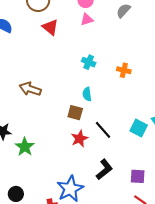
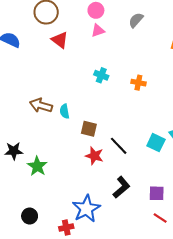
cyan semicircle: (87, 94) -> (65, 111), moved
red star: (80, 139) -> (94, 156), turned -30

